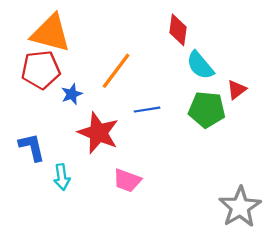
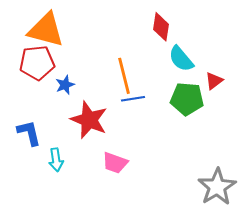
orange line: (116, 71) -> (124, 76), moved, turned -51

